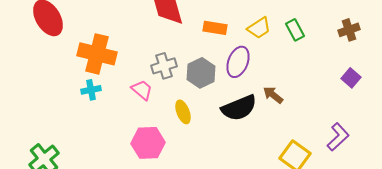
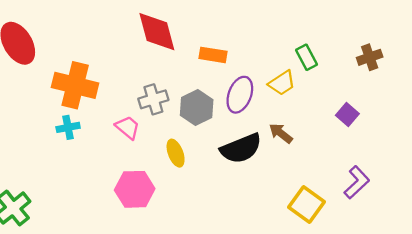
yellow trapezoid: (259, 28) -> (282, 83), moved
purple square: (351, 78) -> (347, 115), moved

